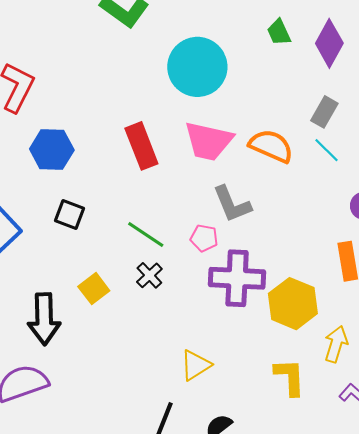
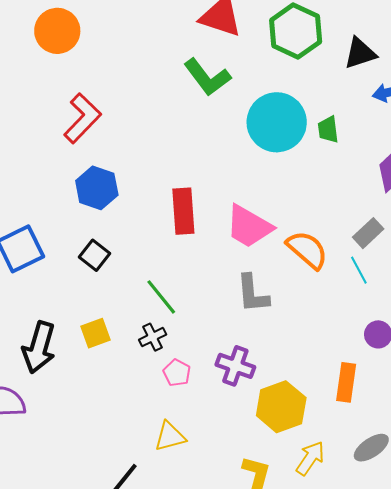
green trapezoid: (279, 32) -> (328, 130), moved
cyan circle: (197, 67) -> (277, 122), moved
pink pentagon: (204, 238) -> (177, 373), moved
purple cross: (237, 278) -> (235, 366), size x0.7

